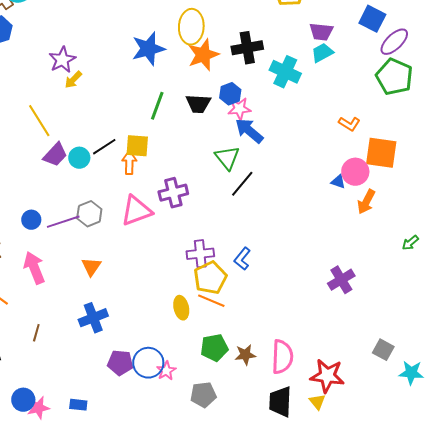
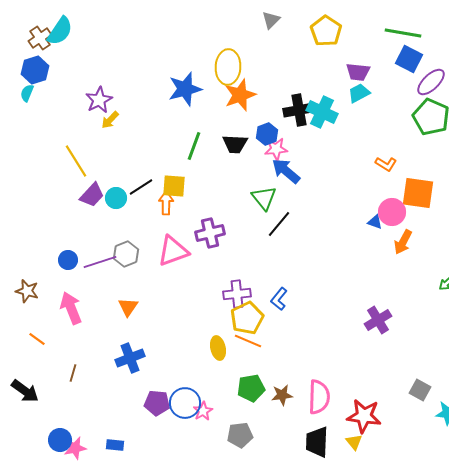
black cross: (247, 48) -> (299, 110), moved

